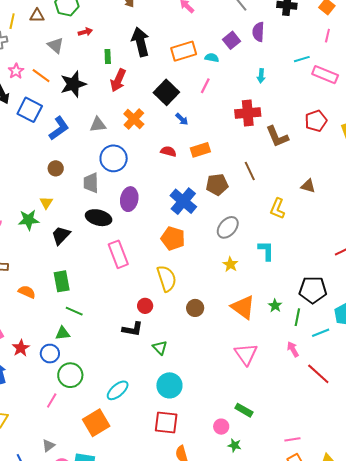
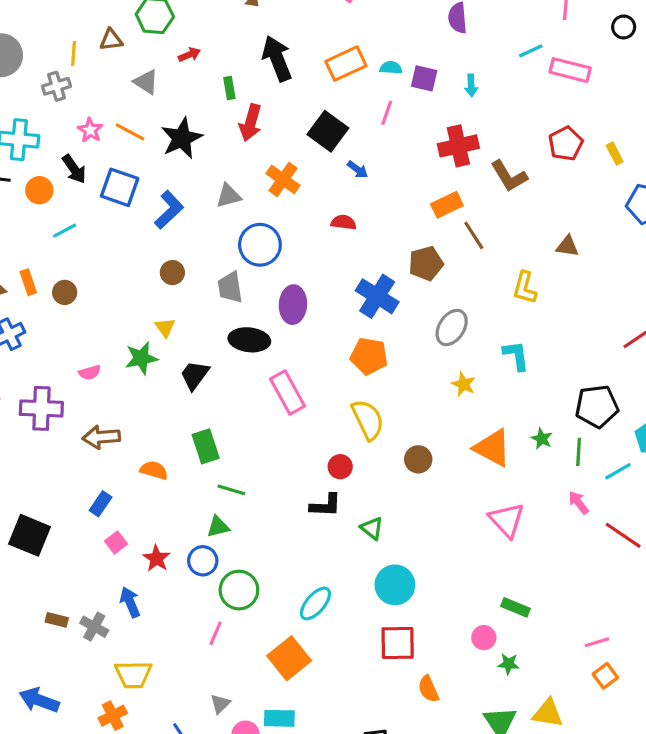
purple square: (231, 40) -> (424, 78), moved, turned -30
orange rectangle: (200, 150) -> (447, 205), moved

